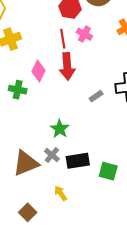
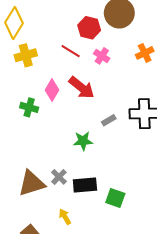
red line: (63, 39) -> (71, 51), moved, turned -54
red arrow: (67, 66) -> (82, 88), turned -52
green star: (60, 129) -> (83, 141), moved, turned 30

